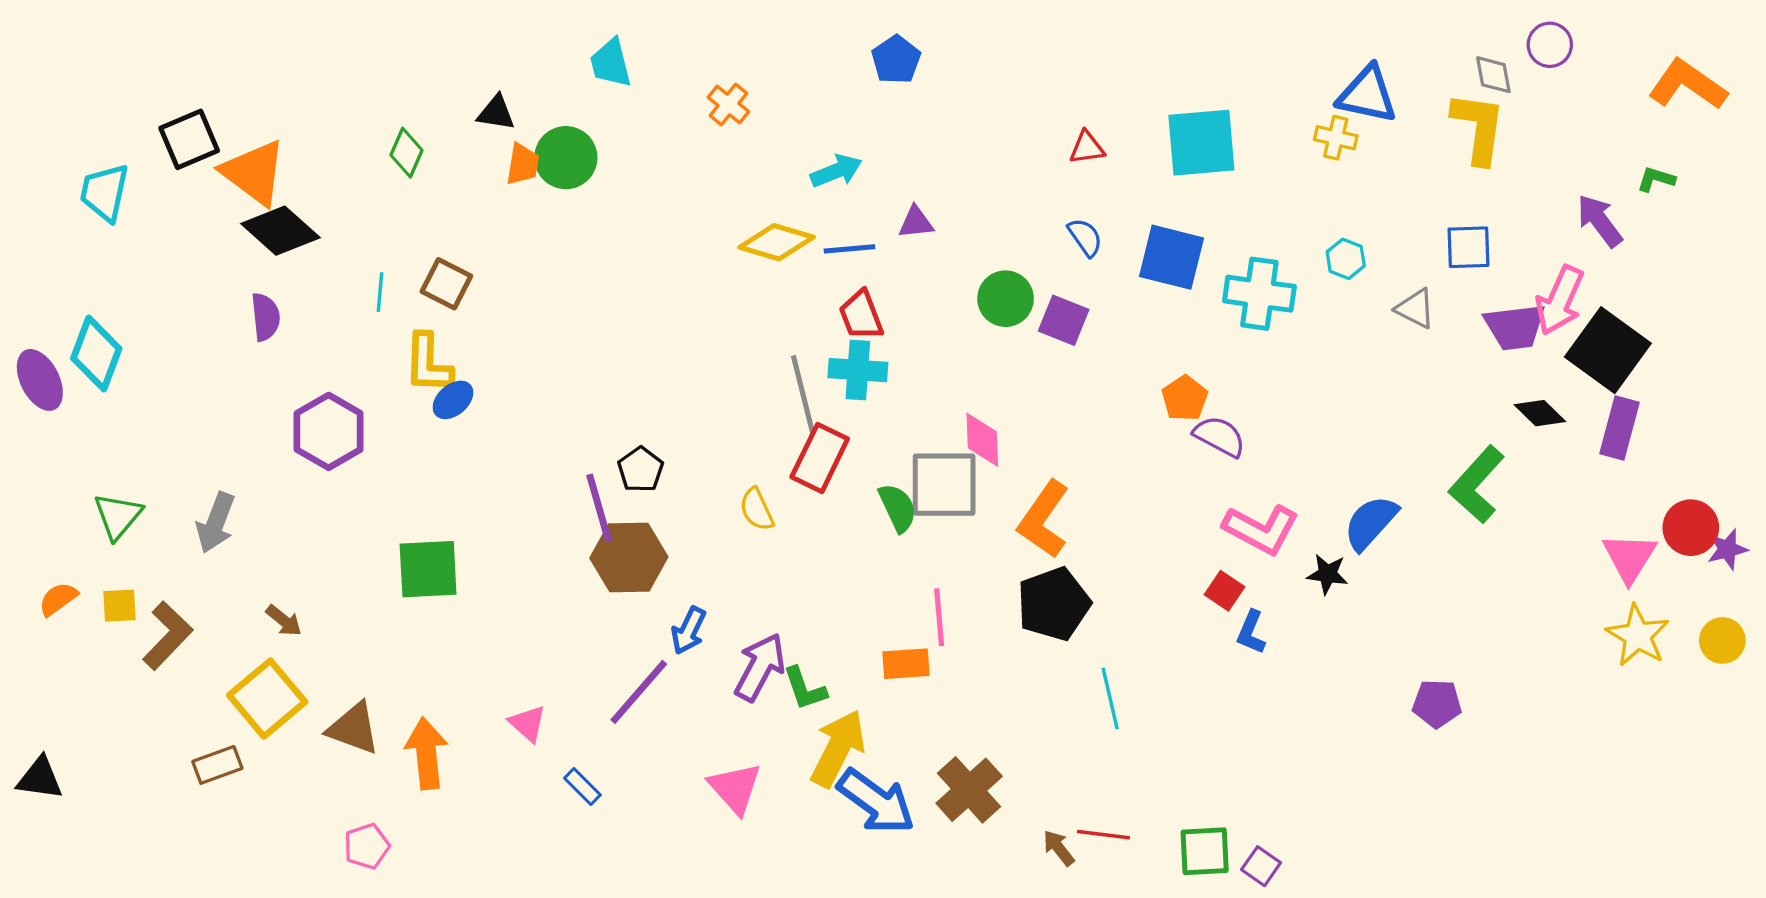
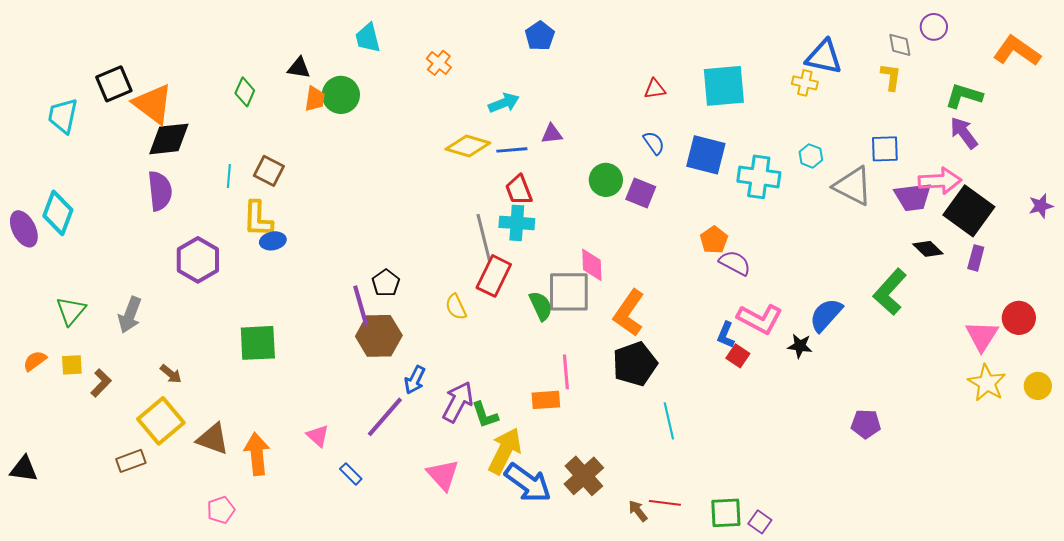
yellow L-shape: (1478, 128) -> (891, 77), size x0.6
green L-shape: (1656, 179) -> (964, 96), moved, size x1.6
black diamond: (280, 231) -> (169, 139), turned -48
pink arrow: (1560, 300) -> (940, 181), turned -117
gray triangle: (1415, 309) -> (853, 186), size x1.6
purple semicircle: (265, 317) -> (160, 191), size x1.4
blue ellipse: (453, 400) -> (273, 241), turned 30
purple rectangle: (1619, 428) -> (976, 258), size x0.7
purple star: (1727, 549) -> (1041, 206), moved
blue L-shape: (1251, 632) -> (726, 335), moved
brown L-shape: (168, 636) -> (101, 383), size x0.7

